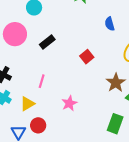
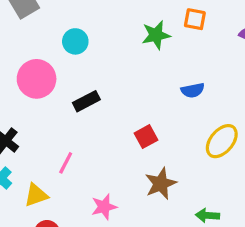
blue semicircle: (110, 24) -> (193, 90), turned -96
brown star: (116, 83) -> (161, 184), moved

